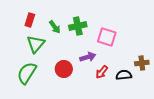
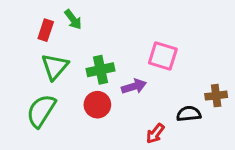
green cross: (78, 26) -> (100, 70), moved
green arrow: (55, 27) -> (73, 19), moved
red arrow: (102, 72) -> (155, 134), moved

